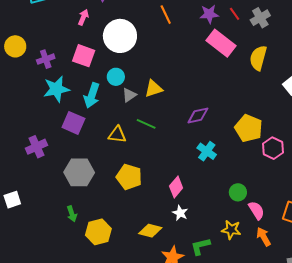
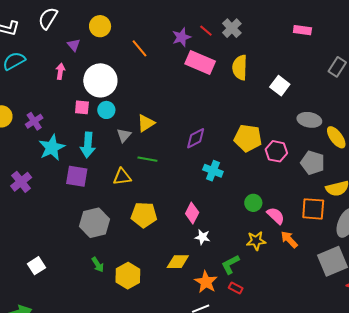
pink square: (84, 56) -> (82, 107), moved, size x0.7
cyan circle: (116, 77) -> (106, 110), moved
purple cross: (36, 147) -> (21, 182), moved

